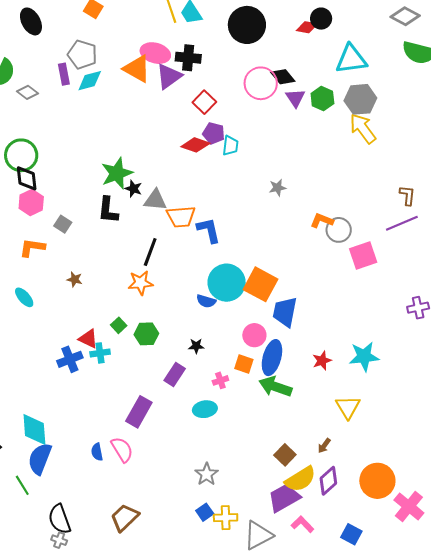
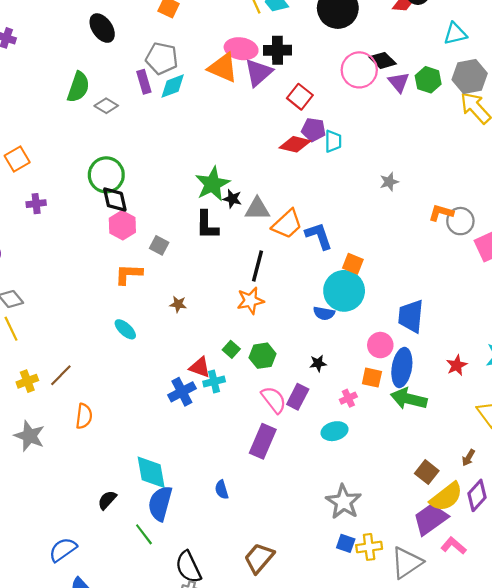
cyan triangle: (351, 59) -> (455, 34), size x0.7
orange trapezoid: (181, 217) -> (287, 224), turned -32
orange square: (261, 284) -> (353, 264), moved, size x0.6
pink semicircle: (122, 449) -> (274, 400), moved
gray star: (207, 474) -> (343, 502), size x1.4
blue square: (205, 512) -> (346, 543), turned -30

